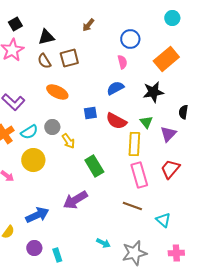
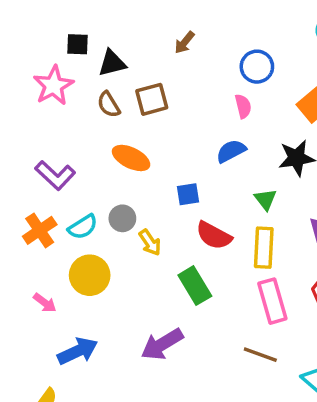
black square: (15, 24) -> (78, 44), moved, turned 32
red semicircle: (116, 121) -> (214, 236), moved
green triangle: (146, 122) -> (266, 199), moved
blue arrow: (37, 215) -> (78, 351), moved

